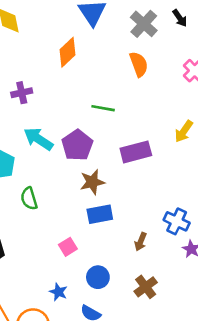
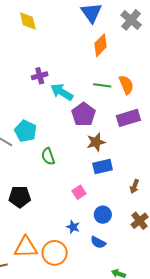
orange diamond: (68, 52) -> (101, 45), moved
orange semicircle: (139, 64) -> (126, 85), moved
cyan arrow: (38, 139) -> (62, 92), moved

